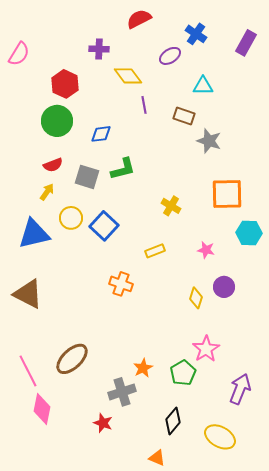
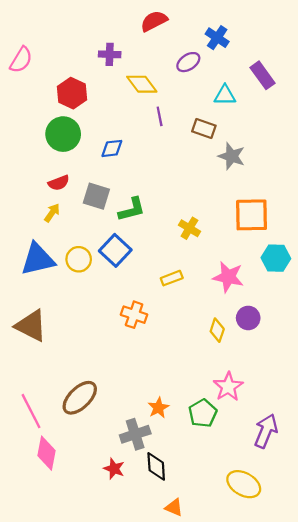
purple rectangle: (246, 43) -> (263, 75), moved, turned -65
green L-shape: (123, 169) -> (132, 209), moved
yellow circle: (71, 218) -> (79, 259), moved
pink star: (206, 250) -> (228, 277), size x1.6
black diamond: (173, 421) -> (156, 466), moved, turned -44

